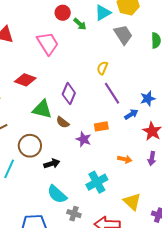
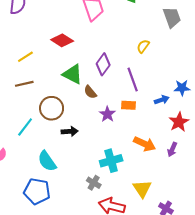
purple line: (112, 93) -> (133, 80), moved
orange arrow: (125, 159) -> (145, 144), size x1.5
cyan semicircle: (57, 194) -> (47, 161), moved
gray cross: (74, 214) -> (94, 183), moved

